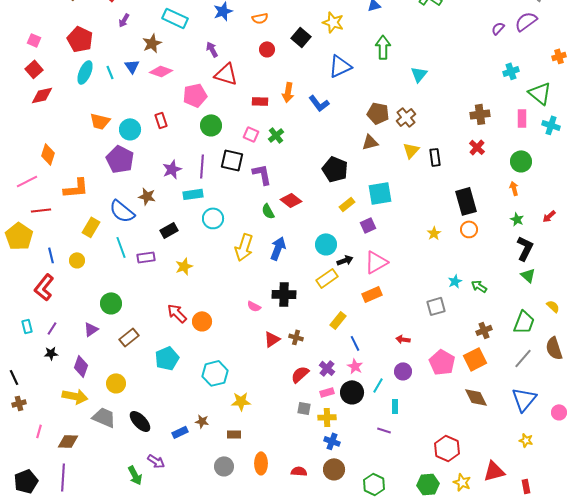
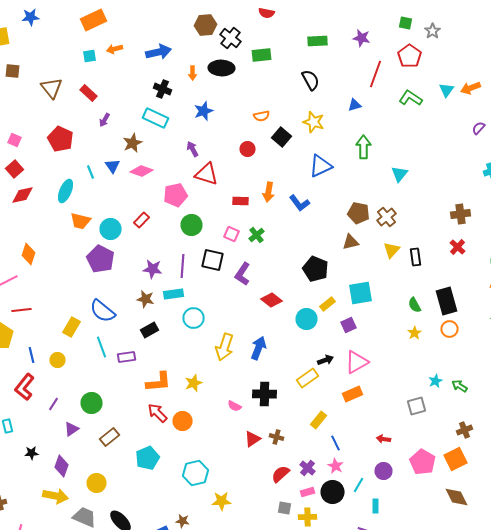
orange semicircle: (260, 18) -> (262, 116), moved
cyan ellipse: (85, 72) -> (66, 191), moved
red rectangle: (161, 120) -> (142, 220), turned 63
purple star: (172, 169) -> (152, 269), turned 30
purple L-shape: (262, 174) -> (242, 274), turned -135
orange L-shape: (76, 188) -> (158, 382), moved
brown star: (147, 196) -> (146, 299), moved
green semicircle: (268, 211) -> (414, 305), moved
cyan circle: (326, 244) -> (306, 319), moved
yellow star: (184, 266) -> (194, 383), moved
purple line: (52, 328) -> (54, 404), moved

